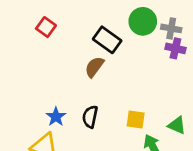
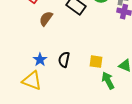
brown semicircle: (94, 67) -> (46, 19), moved

